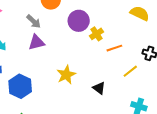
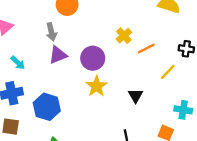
gray arrow: (34, 21) -> (51, 32), turned 42
purple circle: (79, 21) -> (93, 58), moved
black triangle: (99, 88) -> (136, 96), turned 32

